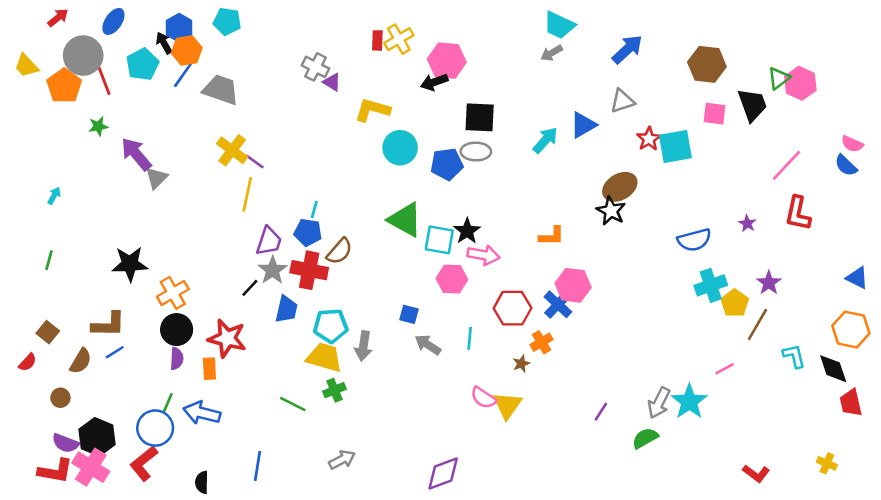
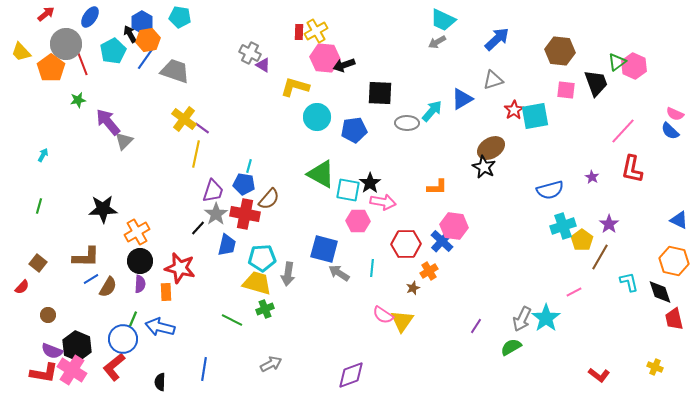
pink hexagon: (447, 61) -> (325, 58), moved
gray ellipse: (476, 152) -> (407, 123), moved
blue square: (409, 314) -> (324, 249), size x1.8
brown semicircle: (81, 361) -> (108, 287), moved

